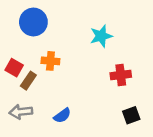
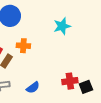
red cross: (121, 75) -> (70, 81), moved

